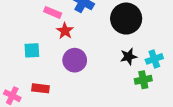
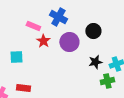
black circle: (126, 19) -> (93, 31), size x0.6
purple circle: (75, 60) -> (69, 42), moved

